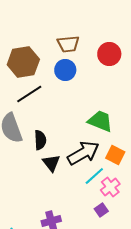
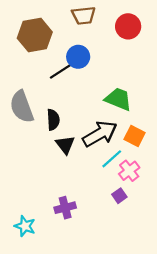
blue circle: (65, 70) -> (78, 57), moved
black line: (29, 94) -> (63, 70), moved

